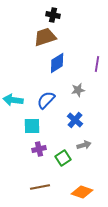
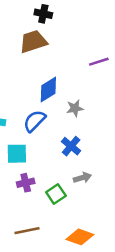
blue diamond: (57, 63) -> (48, 89), moved
purple line: (97, 64) -> (99, 62), moved, turned 63

